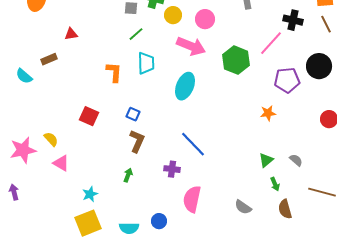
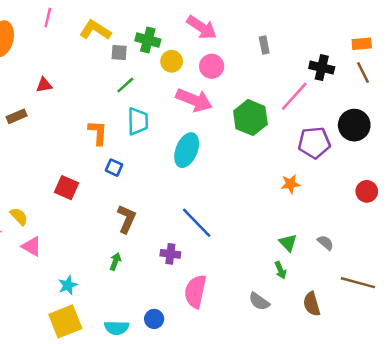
blue square: (133, 114) -> (114, 168), moved
green triangle: (266, 160) -> (288, 243), turned -35
green arrow: (275, 184) -> (280, 270), moved

